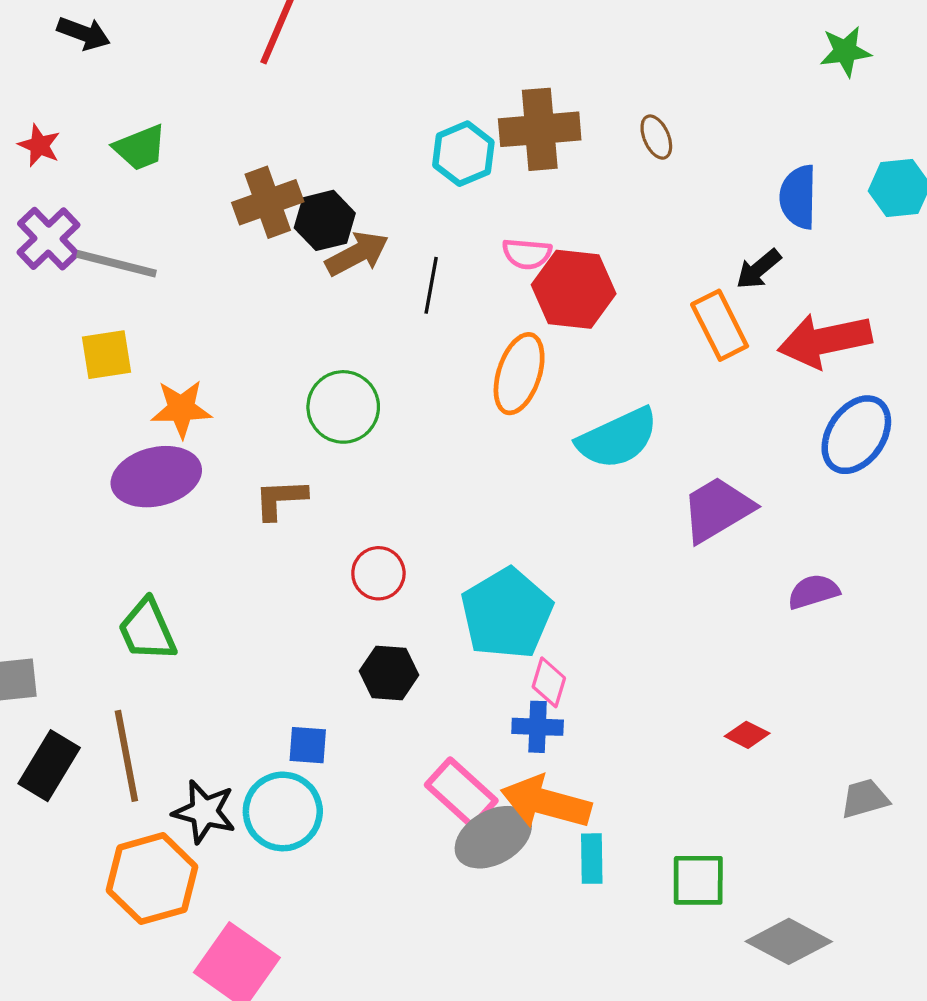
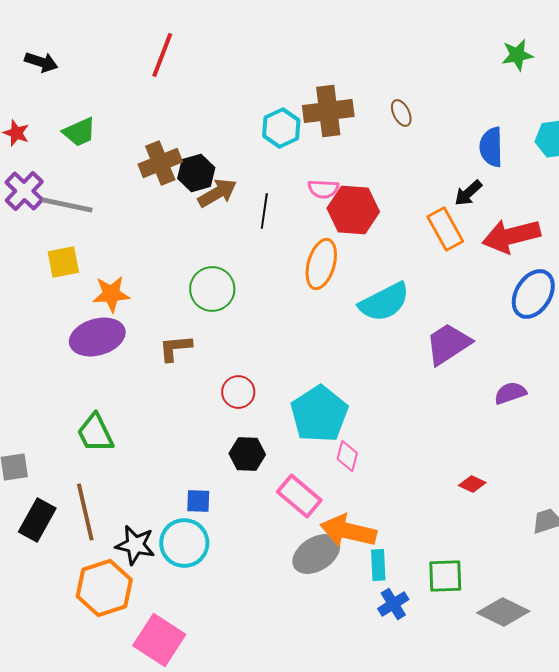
blue cross: (538, 727) -> (393, 604), moved, turned -32
pink rectangle: (461, 793) -> (299, 496), moved

